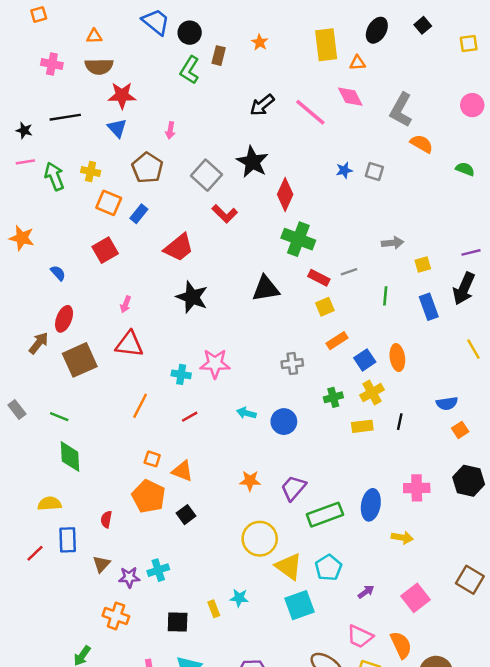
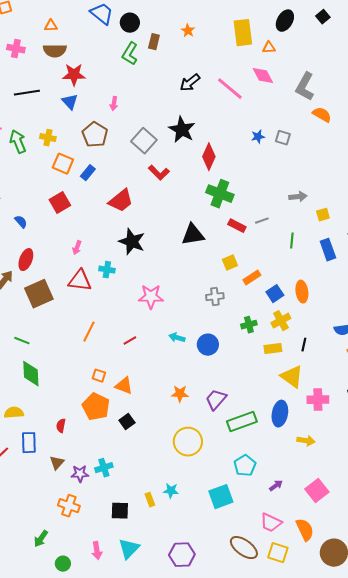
yellow square: (325, 307) -> (230, 263), moved
cyan cross: (181, 374) -> (107, 270), moved
yellow triangle: (289, 566) -> (292, 377), moved

